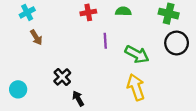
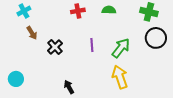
purple line: (105, 41) -> (92, 45), moved
green arrow: (137, 54) -> (121, 48), turned -80
black cross: (62, 77) -> (55, 47), moved

